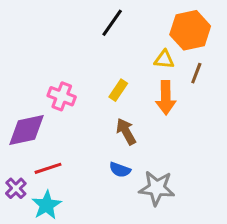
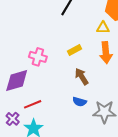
yellow rectangle: (118, 90) -> (75, 50), turned 32

